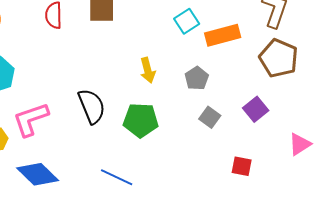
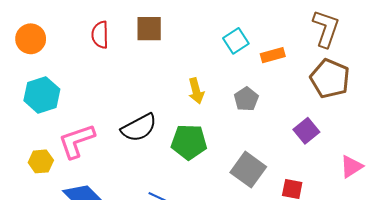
orange rectangle: (223, 35) -> (273, 55), size x0.7
black semicircle: (92, 106) -> (139, 128), turned 84
gray square: (210, 117) -> (248, 170), moved, size x1.6

